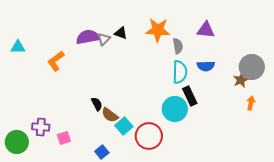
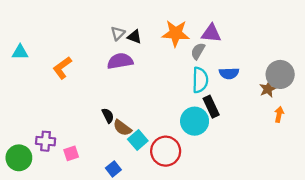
purple triangle: (206, 30) -> (211, 33), moved
purple semicircle: (88, 37) -> (120, 61), moved
gray triangle: (104, 39) -> (118, 33), moved
gray semicircle: (178, 46) -> (198, 51), turned -140

